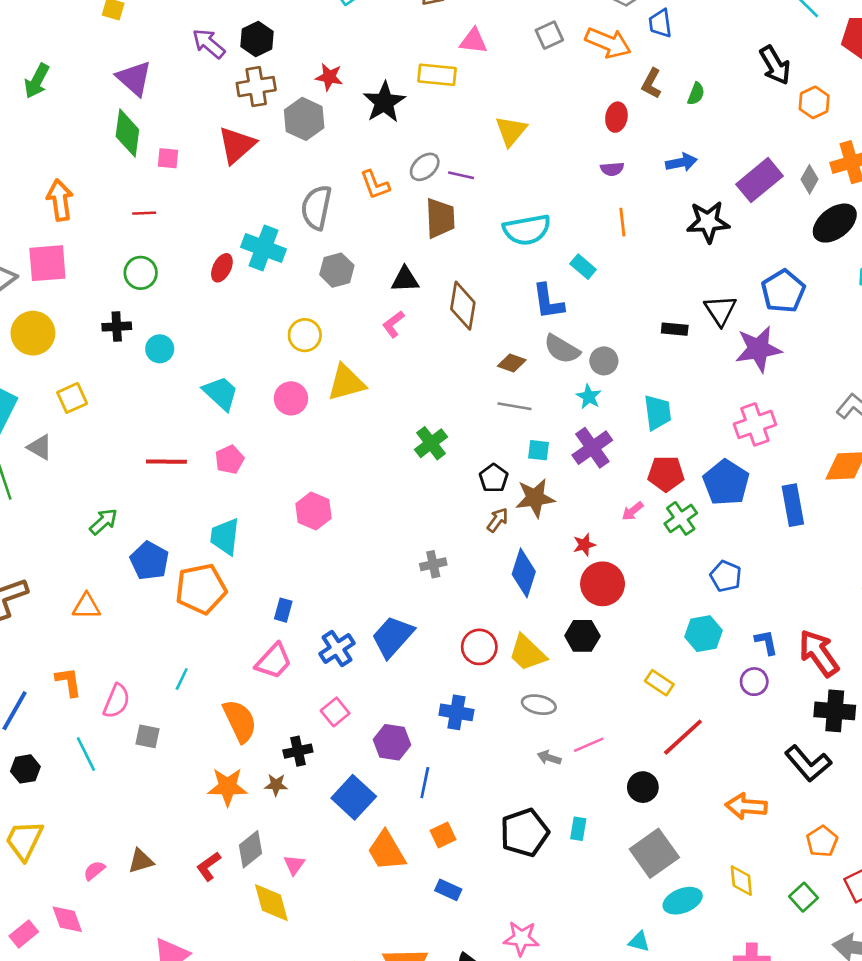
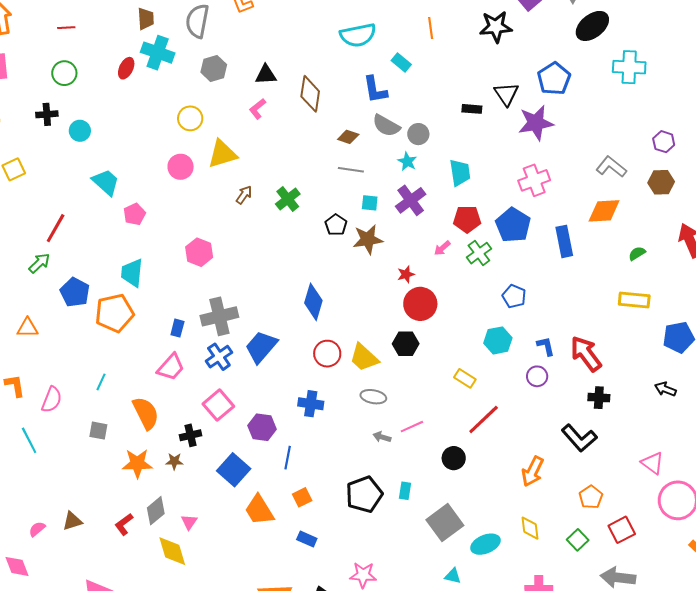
brown trapezoid: (440, 218) -> (146, 19), moved, size x0.7
cyan trapezoid: (221, 393) -> (106, 182), moved
red line: (166, 462) -> (56, 228), moved, turned -60
brown arrow: (498, 520) -> (244, 195), moved
gray cross: (433, 564) -> (219, 316), moved, size x1.8
blue diamond: (524, 573) -> (313, 302), moved
black cross: (835, 711) -> (599, 398), size x0.7
pink square: (335, 712) -> (218, 405), size x1.4
gray square: (148, 736) -> (98, 431), moved
orange arrow: (746, 806) -> (533, 471), turned -68
gray square: (654, 853) -> (445, 523), moved

